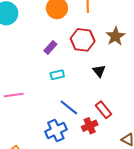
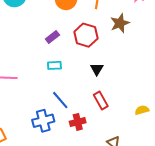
brown star: (115, 36) -> (120, 23), moved
red rectangle: (104, 110) -> (101, 101), moved

